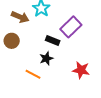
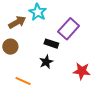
brown arrow: (20, 17) -> (17, 22), turned -48
orange line: (33, 74) -> (23, 81), moved

